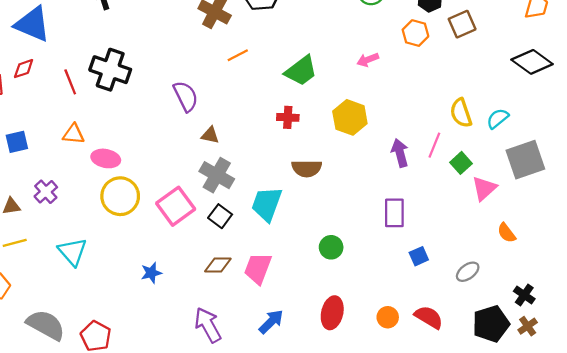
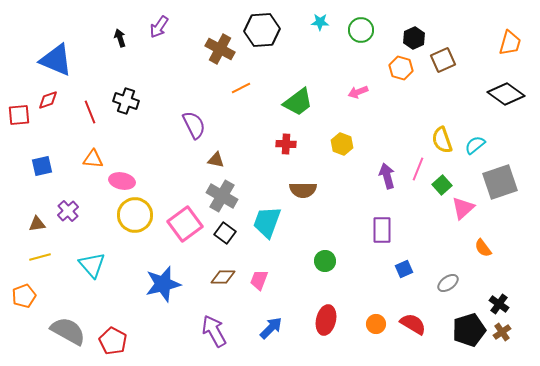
black cross: (110, 70) -> (126, 101), size x0.7
yellow hexagon: (350, 117) -> (342, 144), size x0.7
pink trapezoid: (258, 268) -> (259, 280), size x0.7
blue star: (151, 273) -> (163, 284), size x1.8

